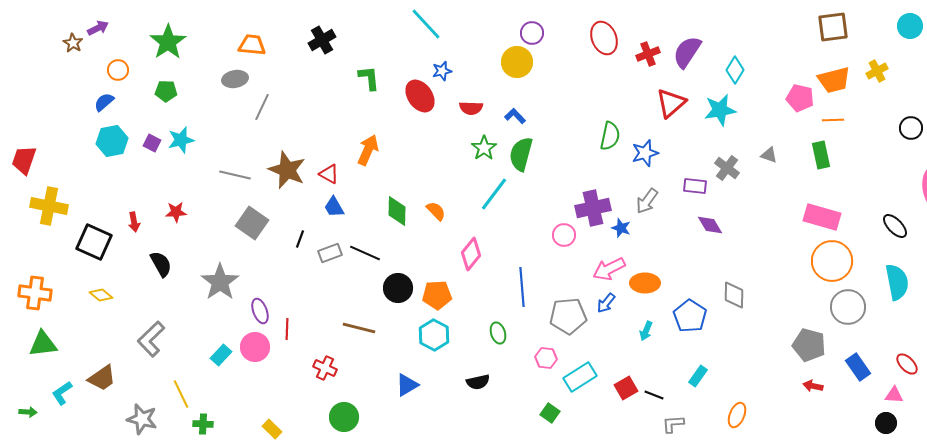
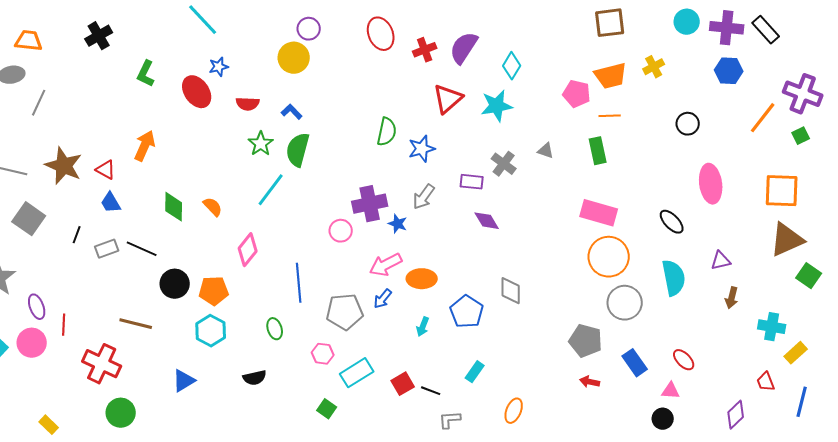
green L-shape: (369, 78) -> (146, 74), turned -148
red cross: (325, 368) -> (102, 364), size x1.6

